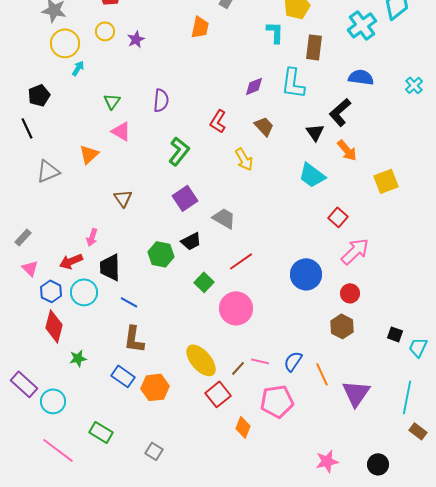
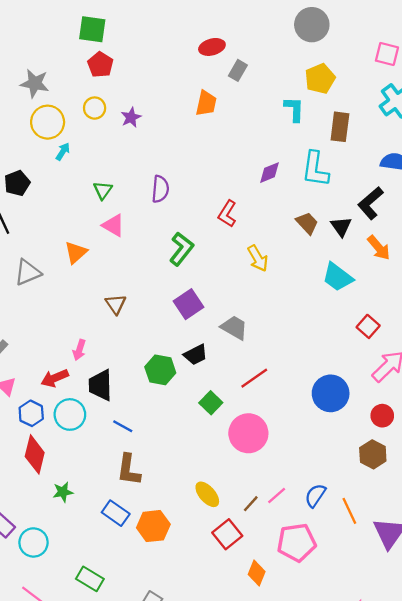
brown trapezoid: (264, 126) -> (307, 223), moved
yellow ellipse: (201, 360) -> (207, 494), size x0.7
pink line: (260, 361) -> (277, 496), turned -54

